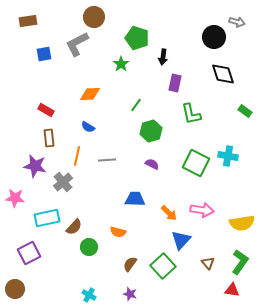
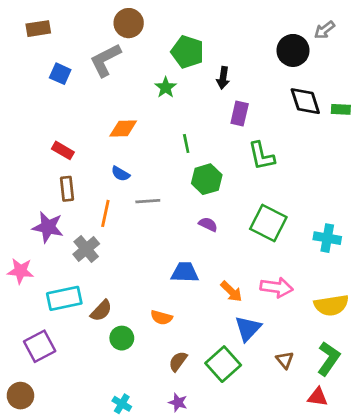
gray arrow: (237, 22) -> (324, 30), turned 126
blue square: (44, 54) -> (60, 74), turned 35
green line: (136, 105) -> (186, 144), turned -48
green rectangle: (245, 111) -> (341, 109), moved, turned -32
cyan cross: (228, 156) -> (327, 238), moved
gray line: (107, 160) -> (148, 201), moved

